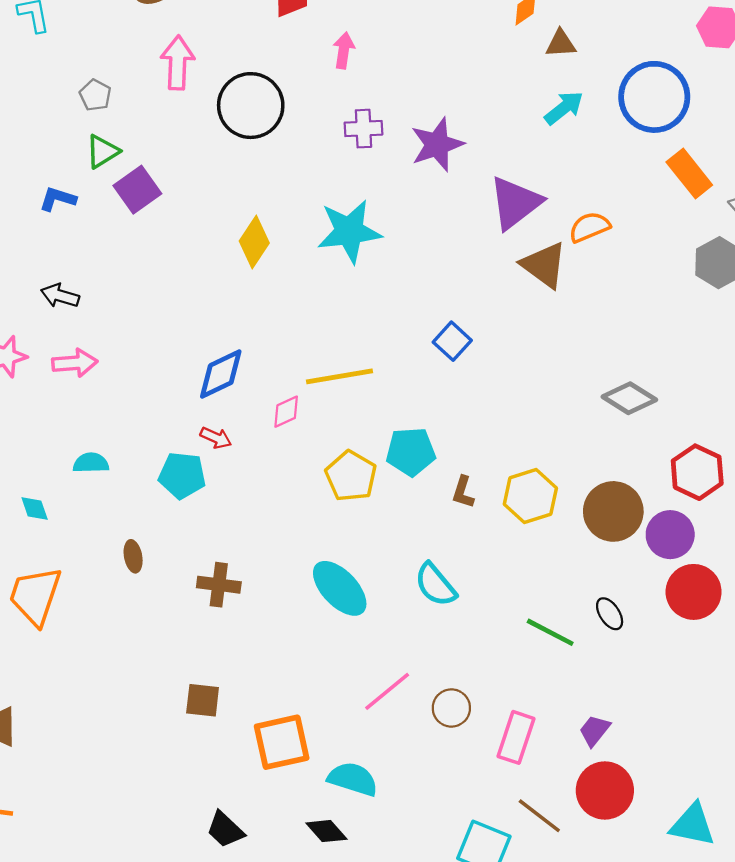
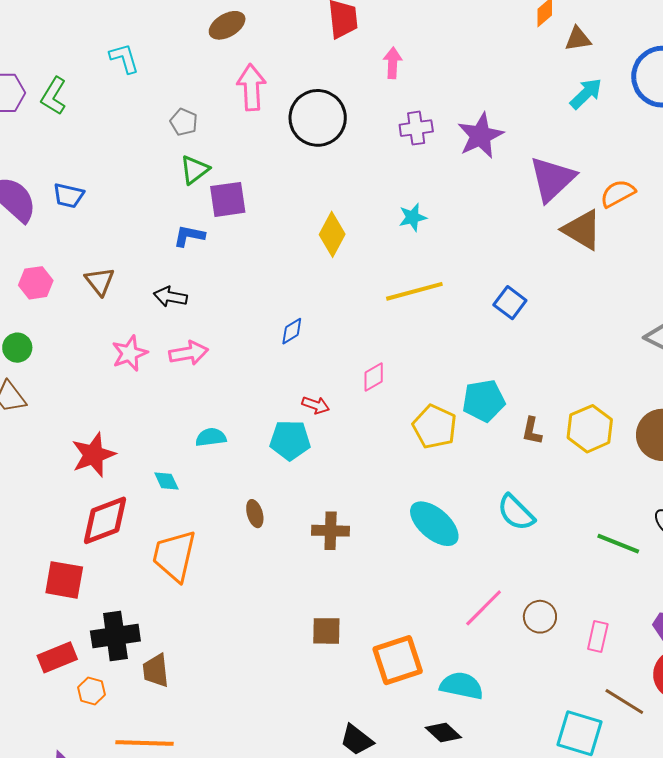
purple square: (137, 190) -> (228, 199), turned 33
blue L-shape: (58, 199) -> (189, 236), moved
cyan star: (349, 231) -> (413, 217), size x0.5
blue diamond: (221, 374) -> (292, 331), moved, size x0.6
yellow line: (339, 376) -> (414, 291), moved
pink rectangle: (516, 737) -> (598, 637), size x0.7

